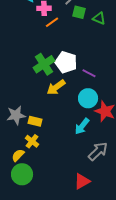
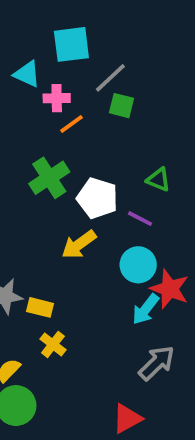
green triangle: (99, 18) -> (159, 180), moved
green cross: (44, 64) -> (49, 178), moved
cyan arrow: (82, 126) -> (146, 309), moved
yellow cross: (32, 141) -> (53, 344), moved

